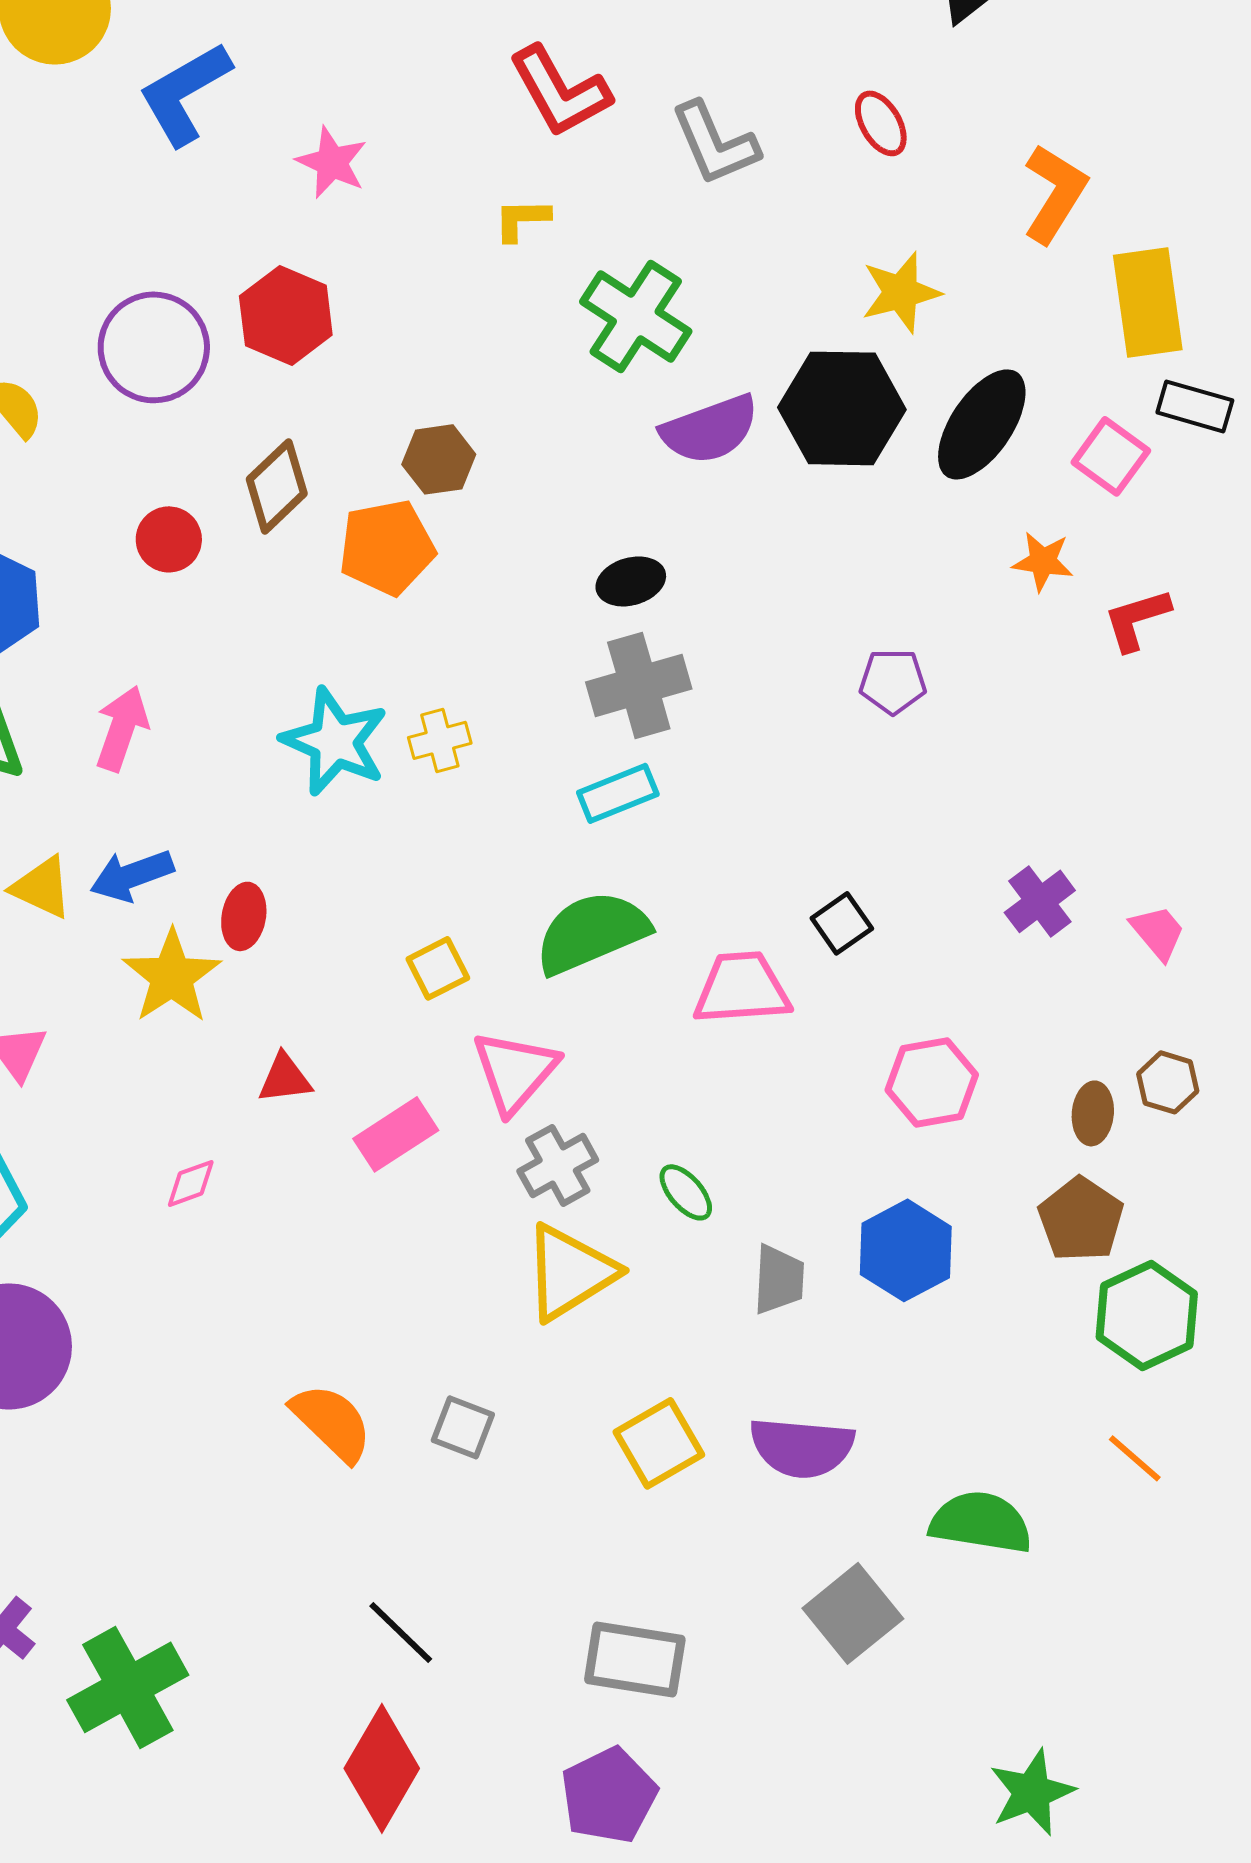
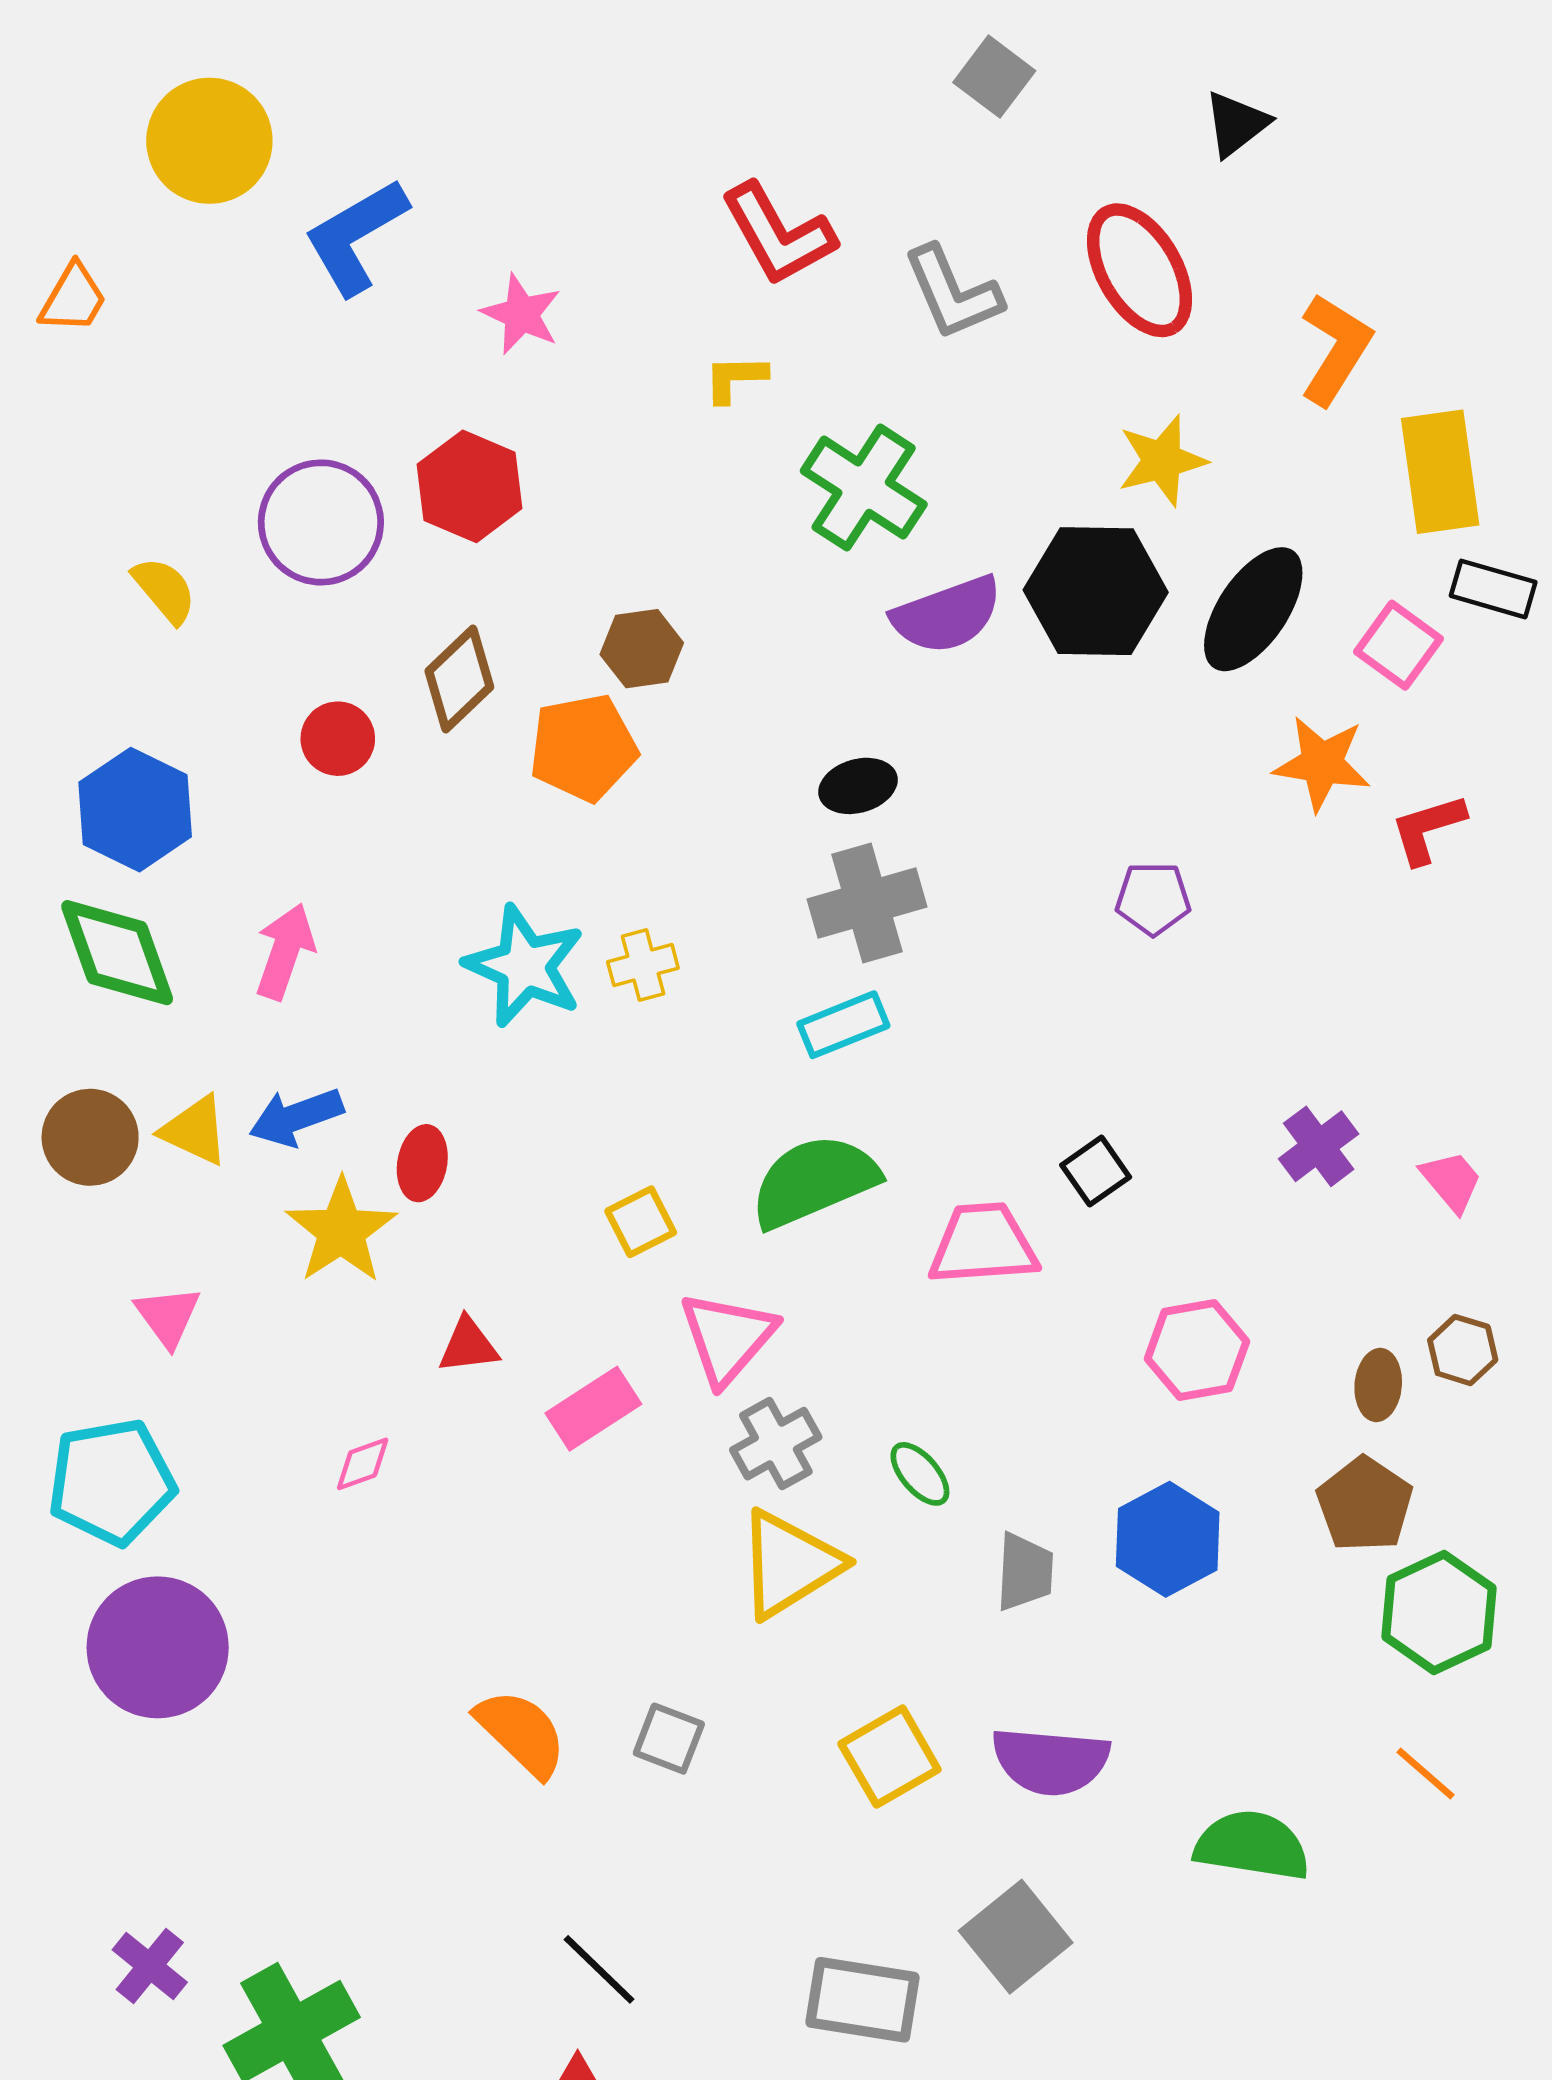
red ellipse: (881, 123) -> (1140, 270), size x1.8
orange star: (1043, 561) -> (1322, 763), size x1.4
gray square: (853, 1613) -> (1016, 1937), moved

